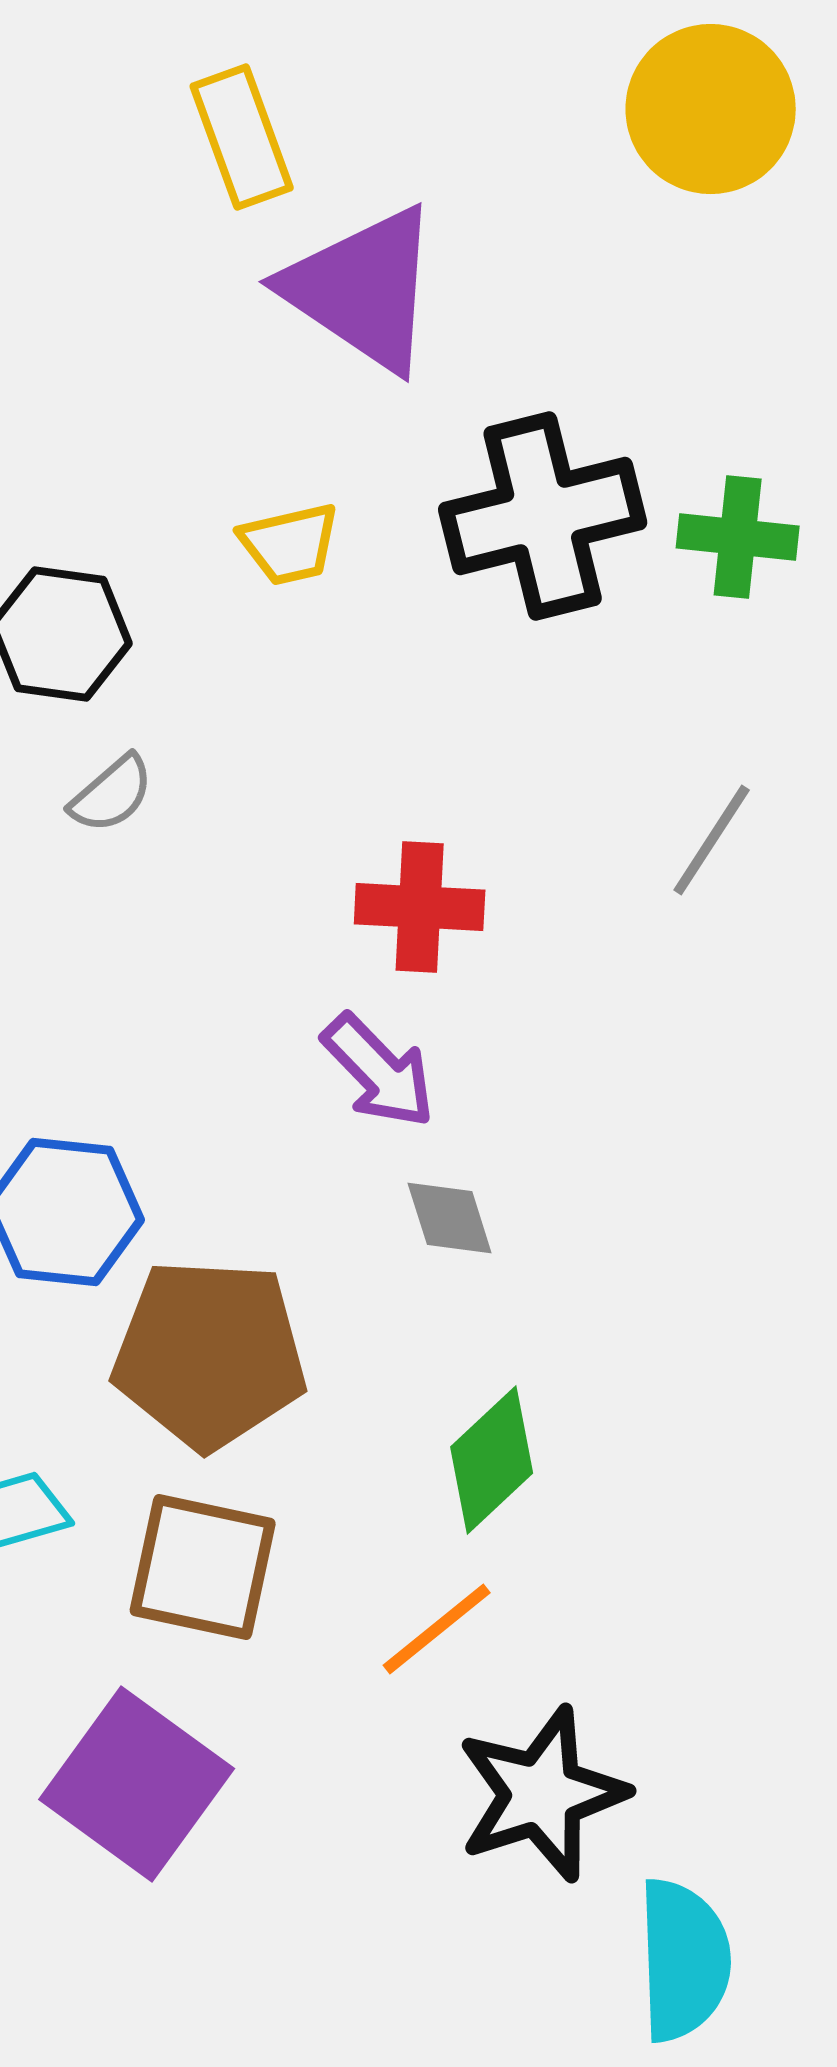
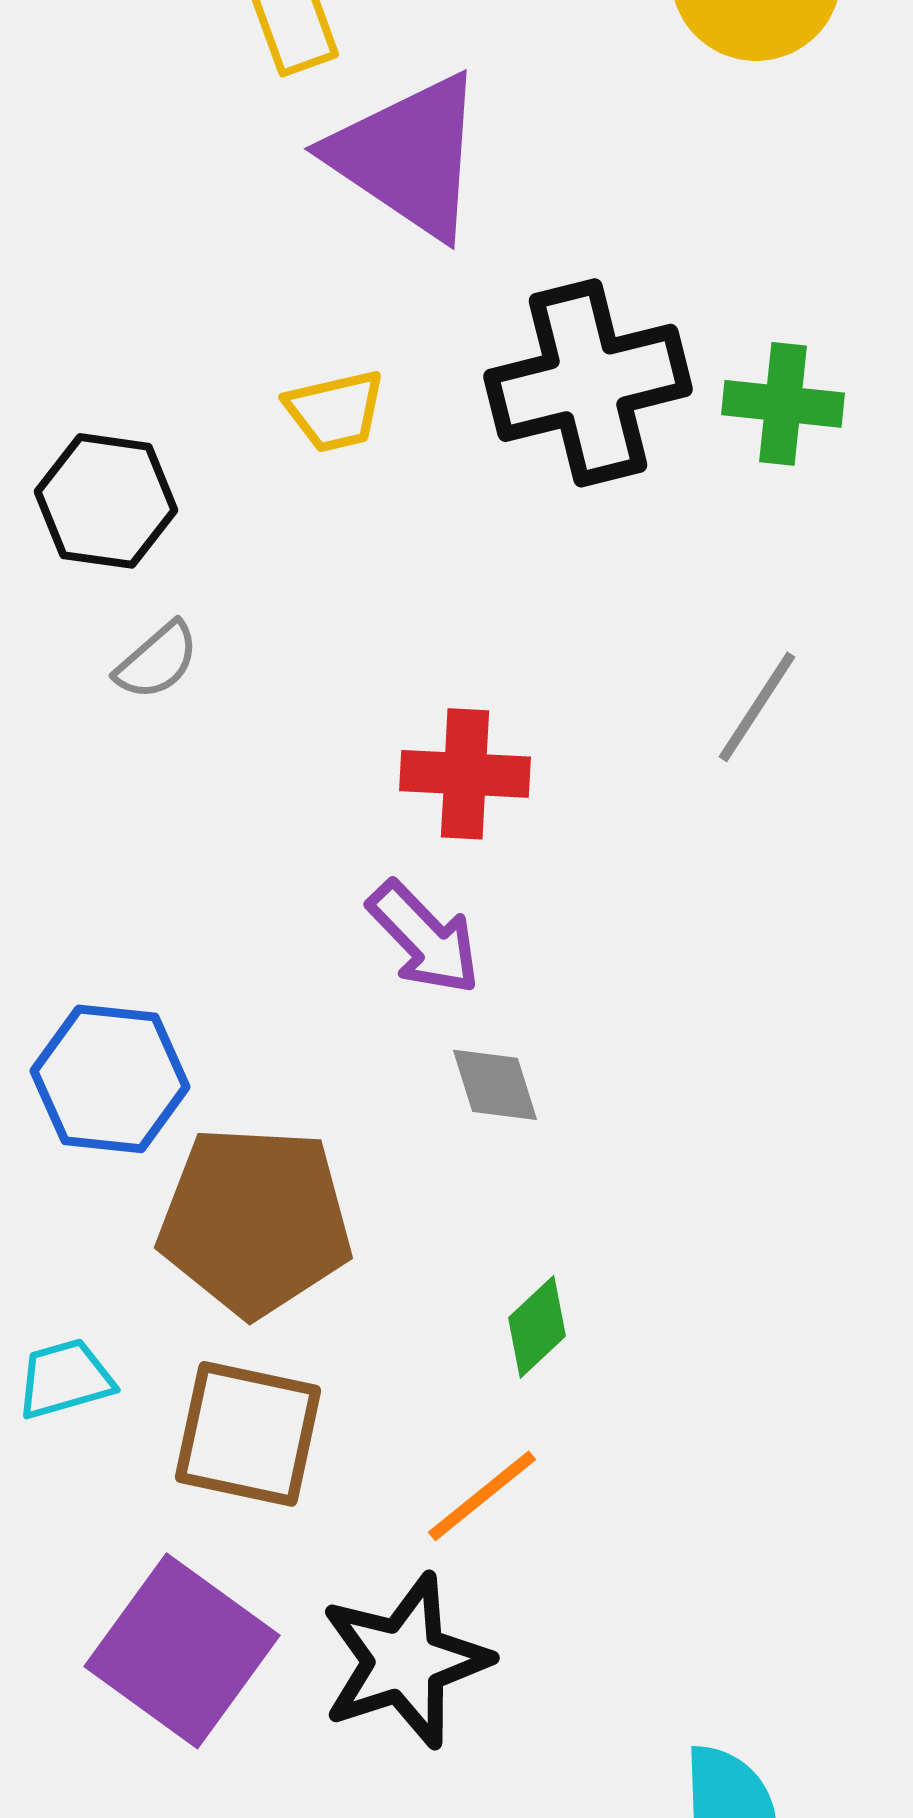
green diamond: (492, 1460) -> (537, 1327), size x0.7
black star: (542, 1794) -> (405, 1661), moved

